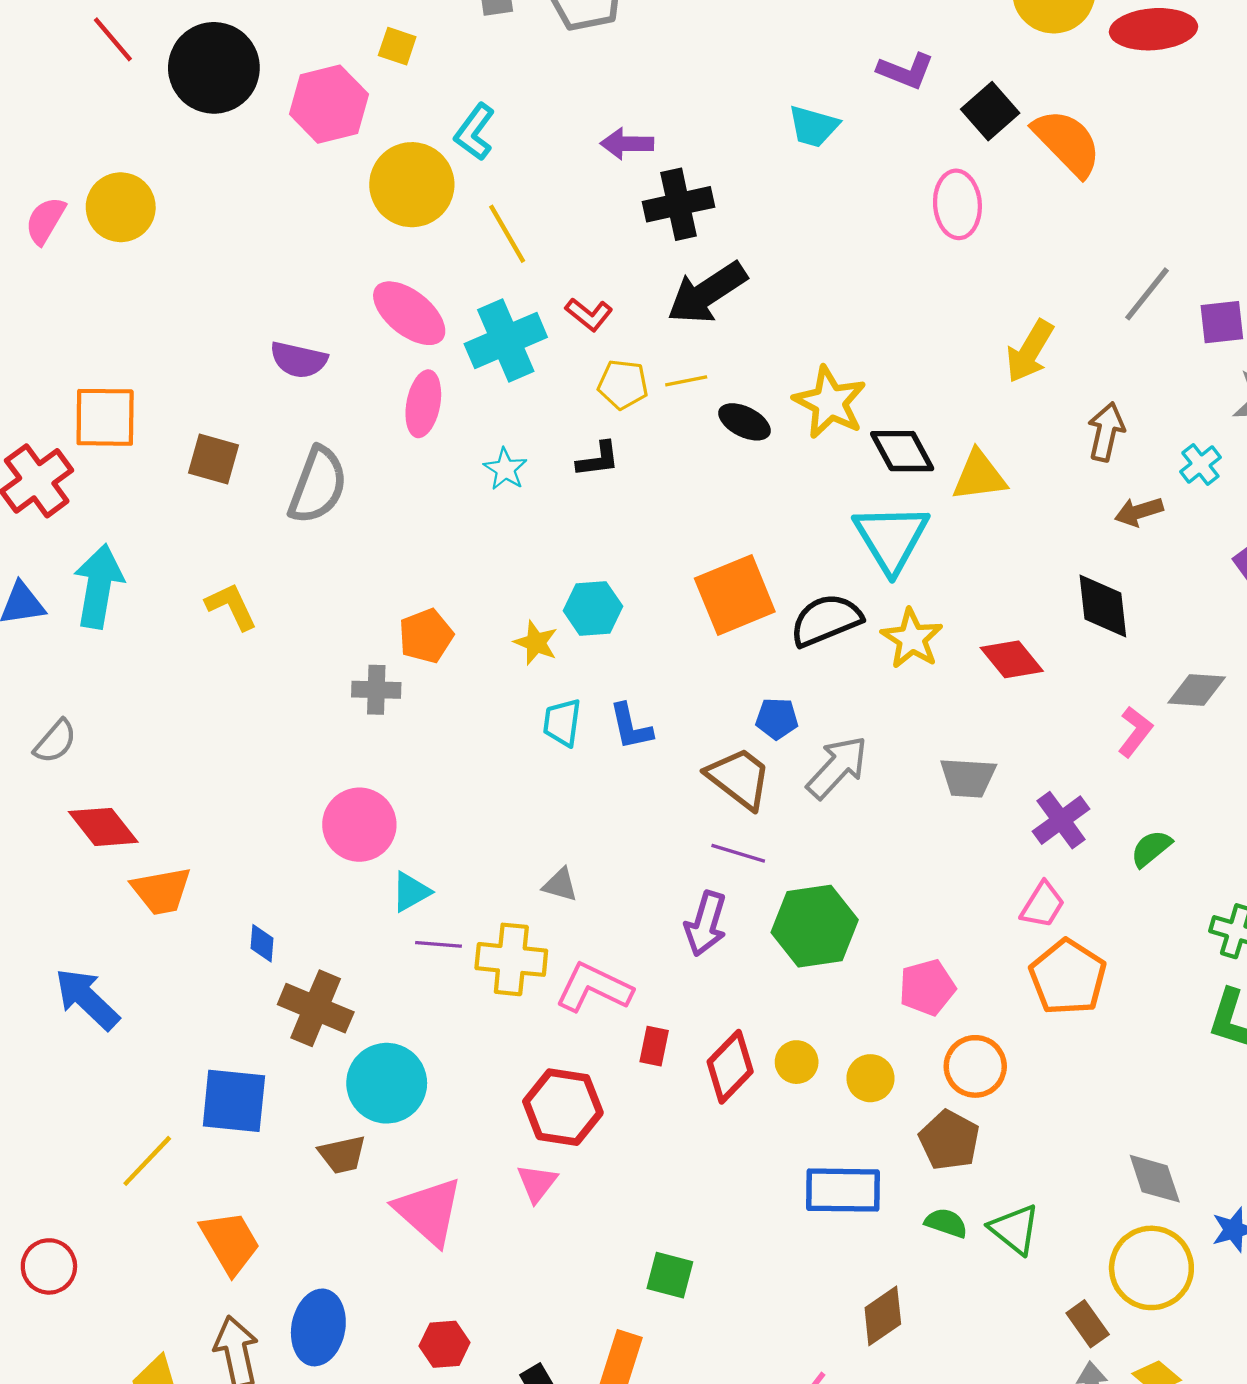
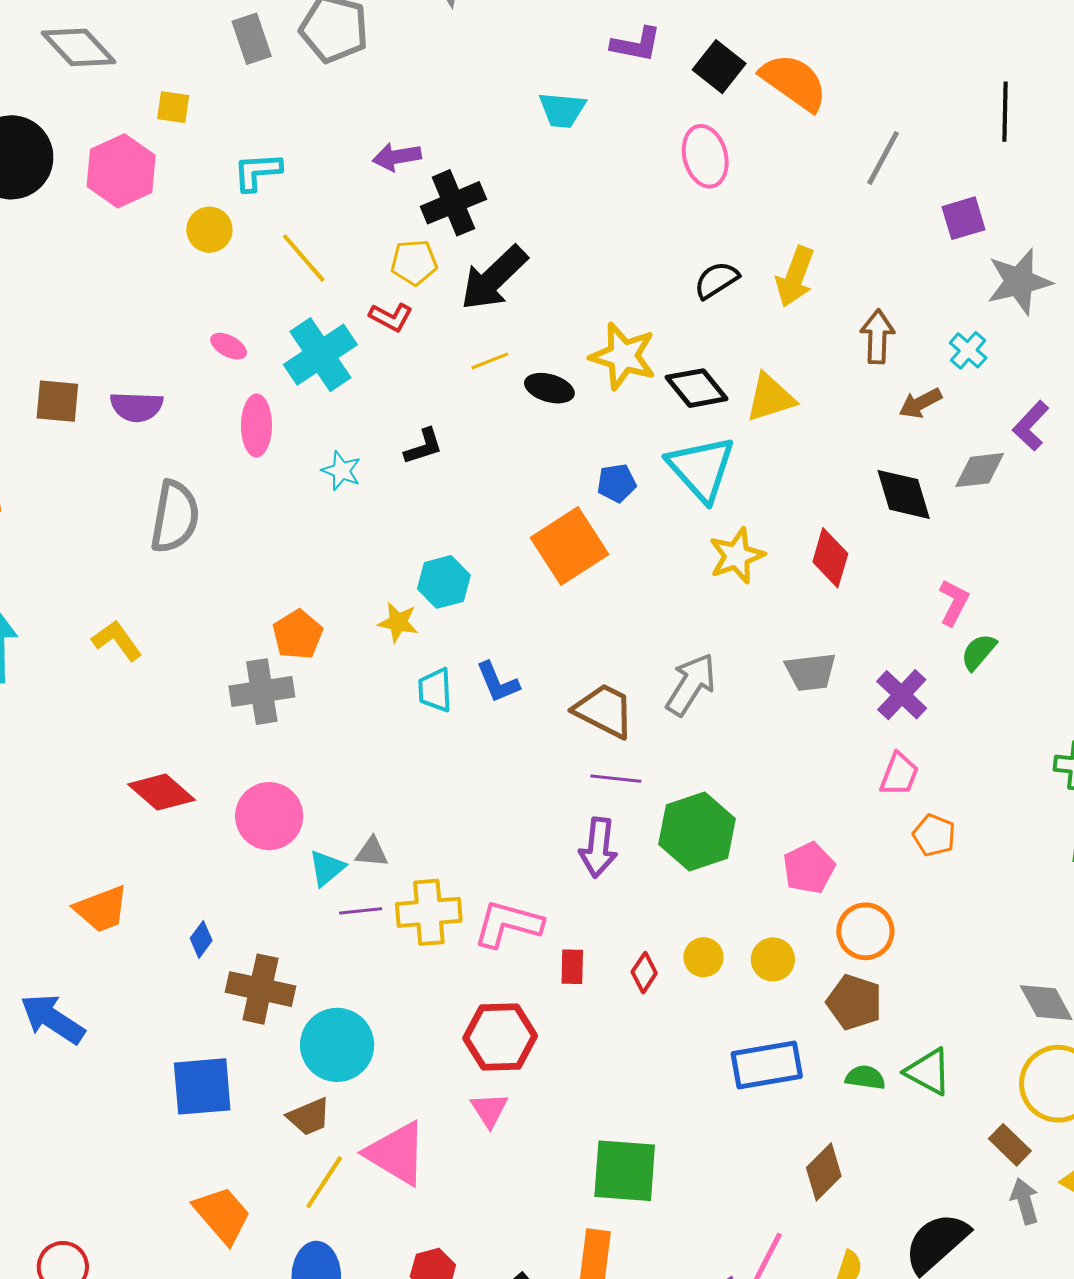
cyan L-shape: (475, 132) -> (257, 172), turned 60
yellow circle: (412, 185) -> (209, 230), size x0.6
gray line: (1147, 294) -> (883, 158), moved
pink ellipse: (409, 313) -> (229, 346), size x0.5
yellow pentagon: (623, 384) -> (414, 262), moved
brown square: (213, 459) -> (57, 401), moved
black semicircle: (826, 620) -> (716, 280), moved, size x0.7
yellow star: (912, 639) -> (737, 556), turned 30
red diamond: (1012, 659) -> (830, 558), turned 66
gray cross: (376, 690) -> (262, 692), size x1.4
gray diamond: (1197, 690) -> (980, 470), moved
blue pentagon: (777, 719) -> (617, 483), moved
red diamond: (103, 827) -> (161, 792), moved
green semicircle: (1151, 848) -> (979, 652), moved
gray triangle: (560, 885) -> (372, 852), moved
blue diamond: (262, 943) -> (201, 939), turned 42
orange pentagon: (1068, 977) -> (934, 835), size x0.6
red diamond: (730, 1067) -> (644, 973), size x0.6
yellow line: (147, 1161) -> (324, 1182), moved
green square: (670, 1275) -> (625, 1171), size x1.6

